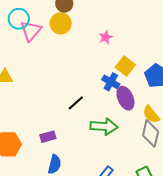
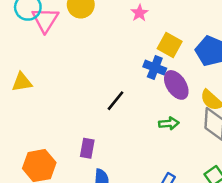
green arrow: (104, 126) -> (169, 123), moved, size x0.6
purple rectangle: (48, 137) -> (87, 148), turned -56

